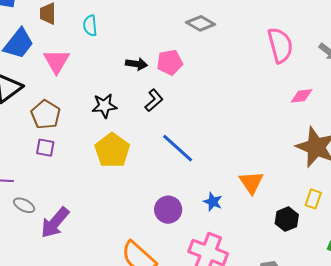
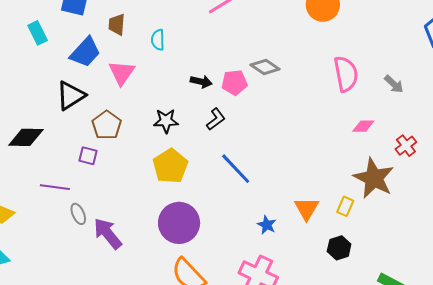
gray diamond: (201, 23) -> (265, 67), moved
purple square: (45, 148) -> (88, 156), moved
yellow rectangle: (313, 199) -> (345, 206), moved
gray ellipse: (24, 205) -> (78, 214), turned 35
purple circle: (168, 210) -> (179, 223), moved, size x1.5
purple arrow: (55, 223) -> (108, 233), turned 96

